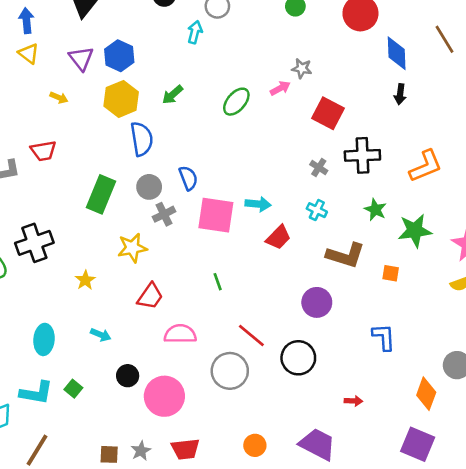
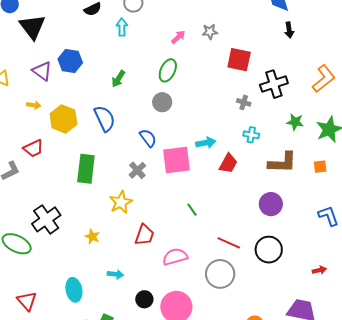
pink arrow: (280, 88) -> (178, 37), moved
yellow hexagon: (121, 99) -> (63, 119), moved
gray circle: (149, 187) -> (162, 102), moved

